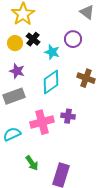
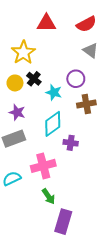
brown cross: (86, 78) -> (86, 104), moved, turned -30
purple cross: (68, 116) -> (71, 143), moved
green arrow: (32, 163) -> (49, 196), moved

